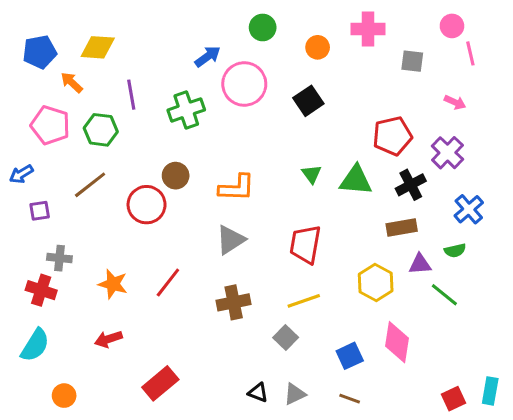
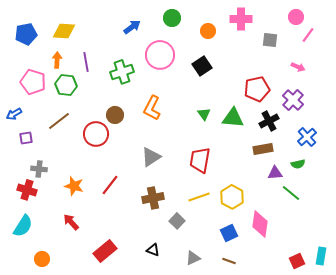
pink line: (470, 53) -> (308, 35), turned 49
blue arrow: (208, 57) -> (132, 27), moved
orange arrow: (72, 82) -> (57, 60), moved, turned 49
orange L-shape: (237, 188) -> (152, 108), moved, turned 115
yellow hexagon: (376, 283) -> (232, 197), moved
gray square: (286, 338) -> (177, 221), moved
red arrow: (108, 339) -> (71, 222), turned 66
black triangle: (258, 392) -> (153, 250), moved

